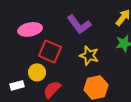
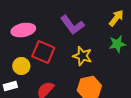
yellow circle: (37, 72) -> (21, 66), moved

